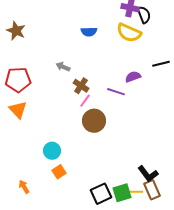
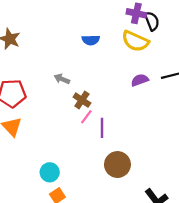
purple semicircle: (133, 77) -> (140, 80), moved
purple line: (116, 92) -> (102, 128), moved, turned 72
brown circle: (94, 121) -> (117, 165), moved

